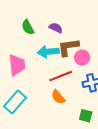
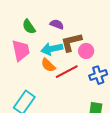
pink trapezoid: (17, 65) -> (21, 50), moved
orange semicircle: (58, 97) -> (48, 65), moved

